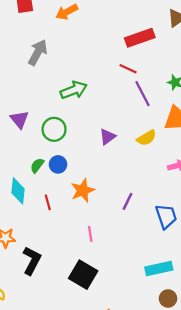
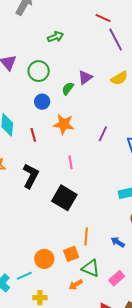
green arrow: (74, 90) -> (56, 37), size x0.7
green semicircle: (37, 165) -> (68, 88), moved
orange star: (83, 190) -> (64, 124), turned 30
black L-shape: (32, 261) -> (31, 176), moved

